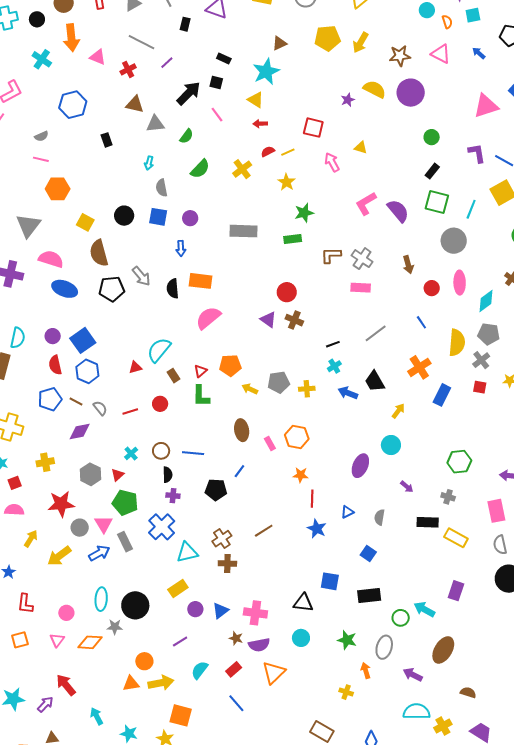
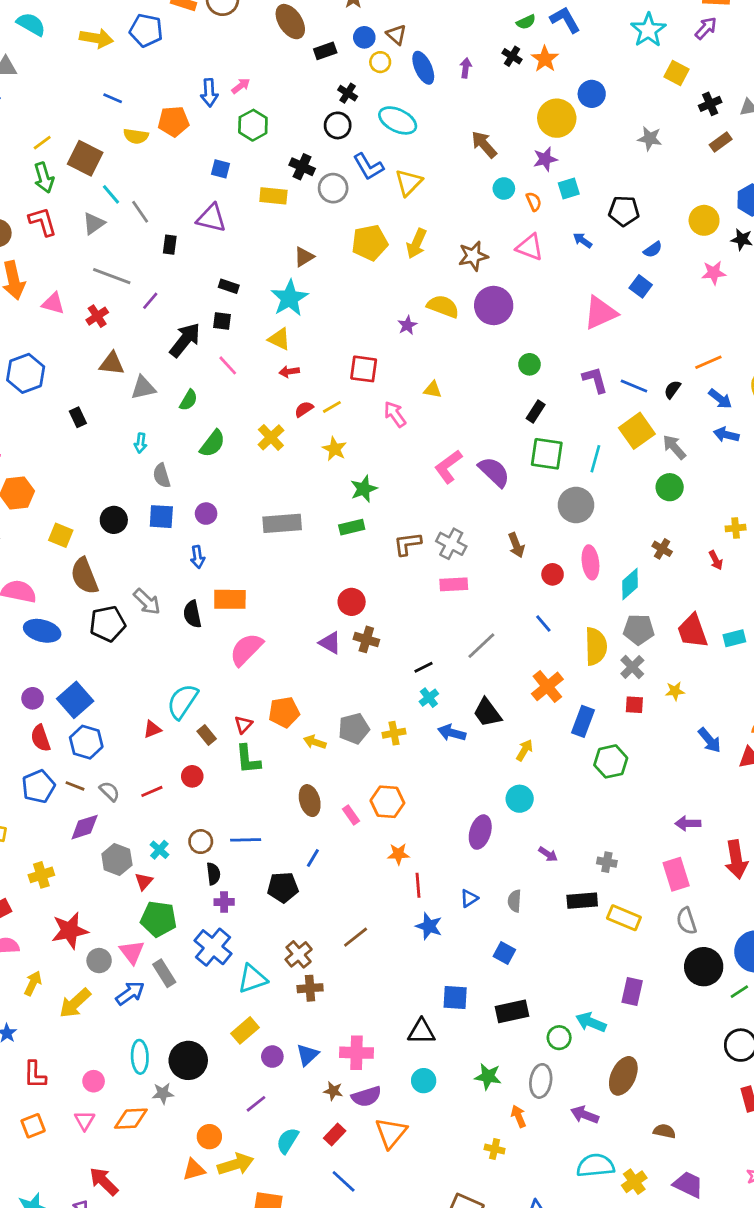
green hexagon: (459, 462) -> (611, 761), moved
gray hexagon: (91, 474) -> (117, 859), moved

